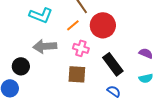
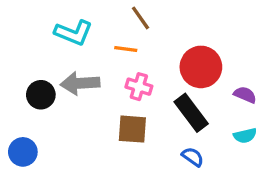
orange line: (73, 25) -> (126, 49), turned 48
red circle: (103, 25) -> (201, 67), moved
black circle: (21, 66) -> (41, 95), moved

